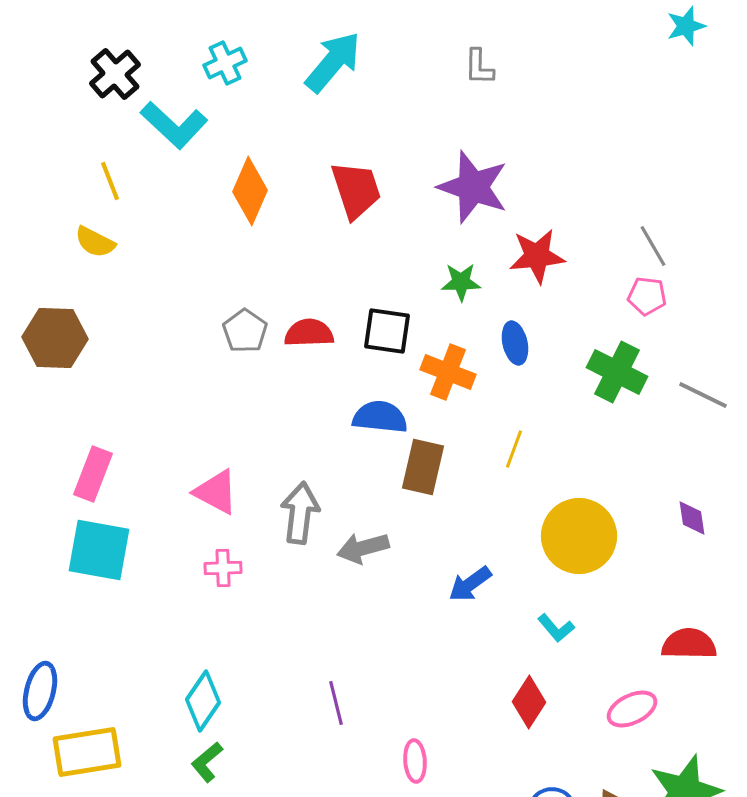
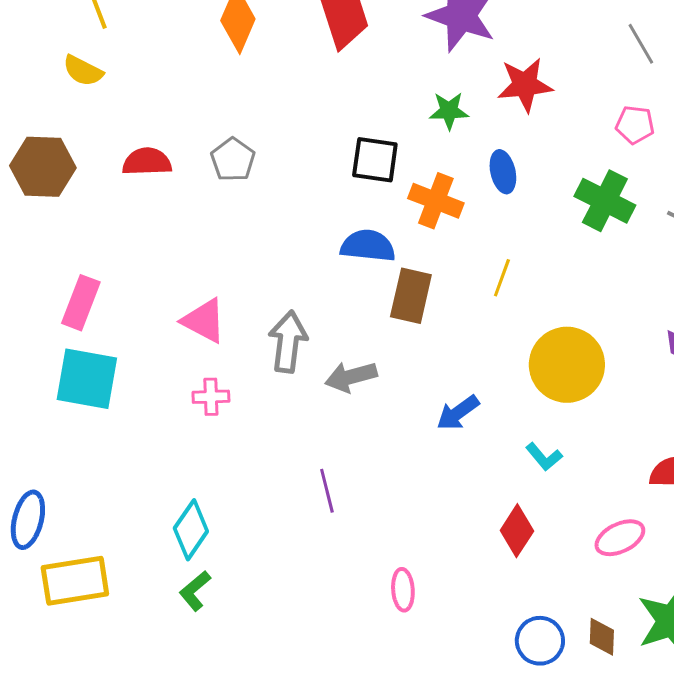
gray line: (653, 246) -> (641, 44), moved
red semicircle: (309, 333) -> (147, 162), moved
purple line: (336, 703) -> (327, 491), moved

